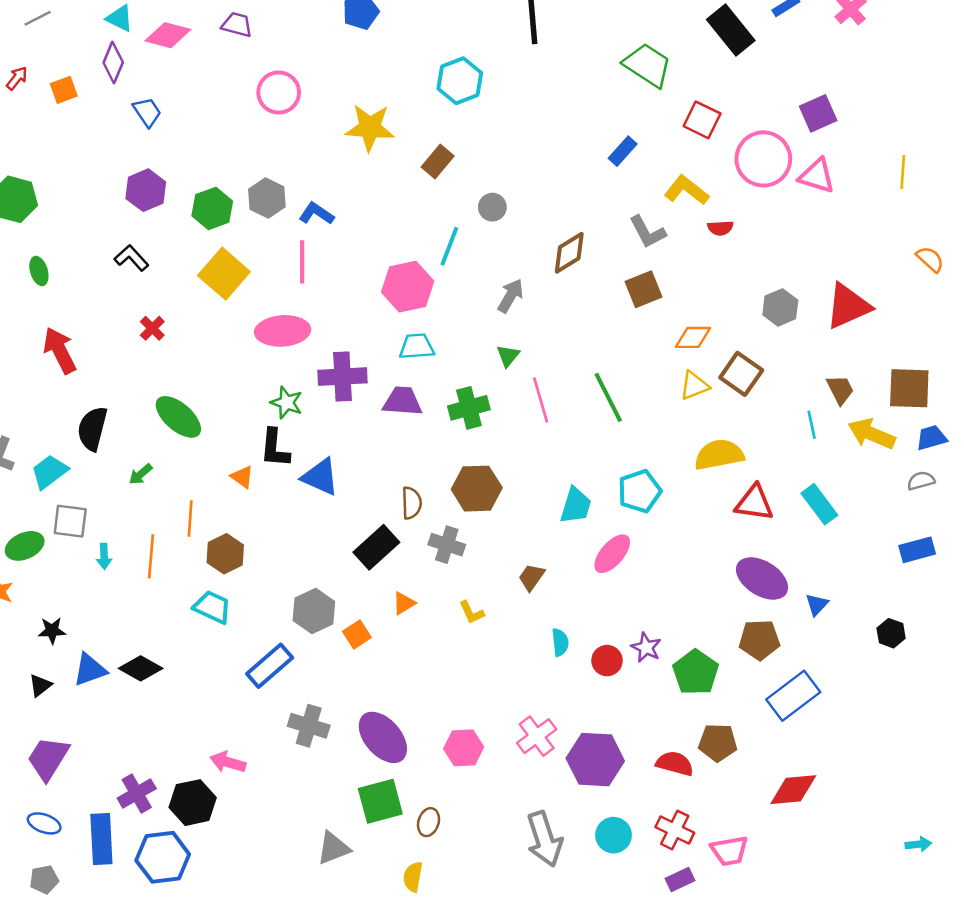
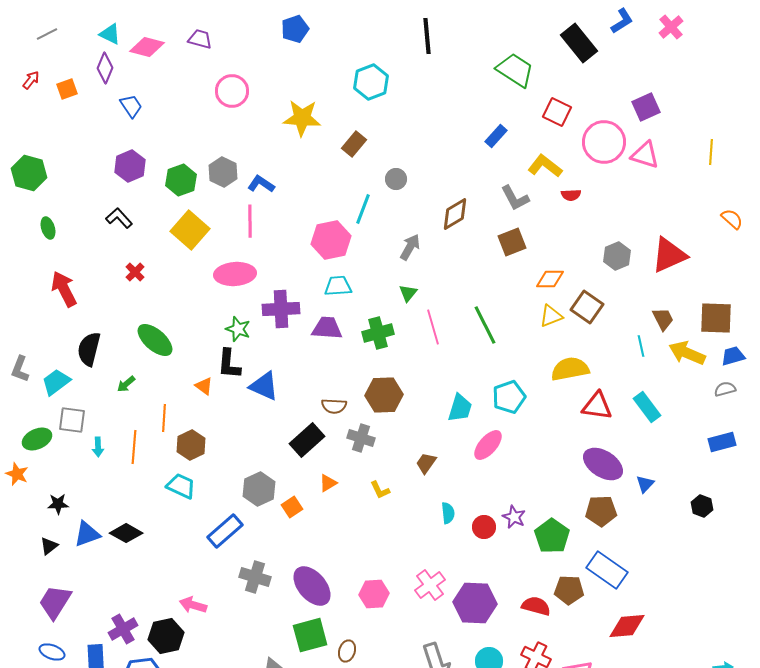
brown semicircle: (412, 503) -> (334, 406), turned 95
blue rectangle: (793, 696) -> (607, 570), moved, turned 72

